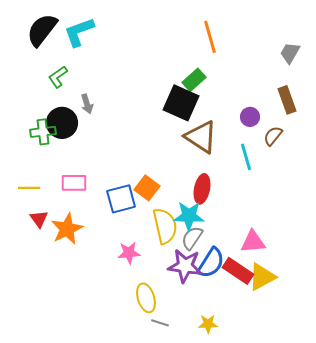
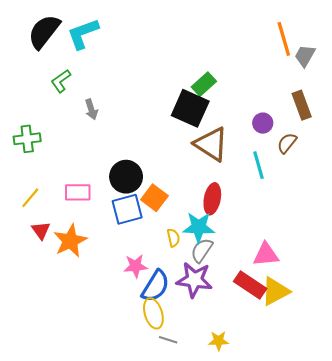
orange line: (210, 37) -> (284, 39), moved
black circle: (62, 123) -> (126, 177), moved
green cross: (43, 132) -> (27, 139), moved
yellow line: (29, 188) -> (30, 198), turned -50
yellow semicircle: (165, 226) -> (173, 238), size x0.5
blue semicircle: (211, 263) -> (155, 286), moved

